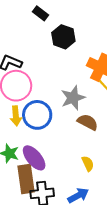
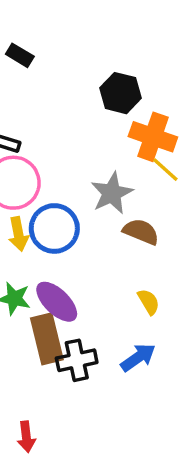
black rectangle: (41, 13) -> (20, 55), moved
black hexagon: (63, 37) -> (121, 93), moved

